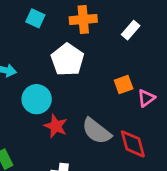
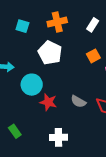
orange square: (124, 85) -> (93, 56), moved
gray semicircle: (97, 131) -> (78, 101), size x0.7

